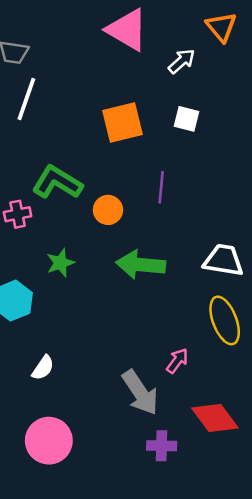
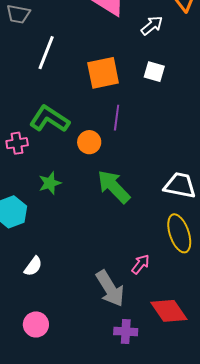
white line: (26, 99) -> (46, 53), moved
purple line: (161, 187) -> (117, 118), moved
green arrow: (141, 265) -> (114, 187), turned 39
pink circle: (49, 441) -> (36, 324), size x0.7

